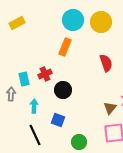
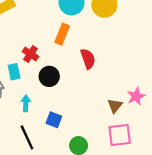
red semicircle: (106, 63) -> (88, 59), moved
red cross: (45, 74) -> (30, 54), moved, turned -32
black circle: (63, 90) -> (49, 76), moved

